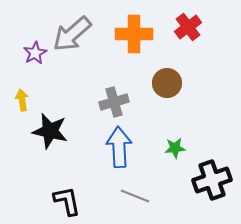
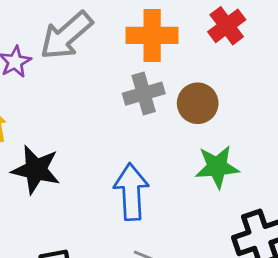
gray cross: (114, 102) -> (144, 94), moved
green star: (175, 148) -> (217, 167), moved, size x1.5

